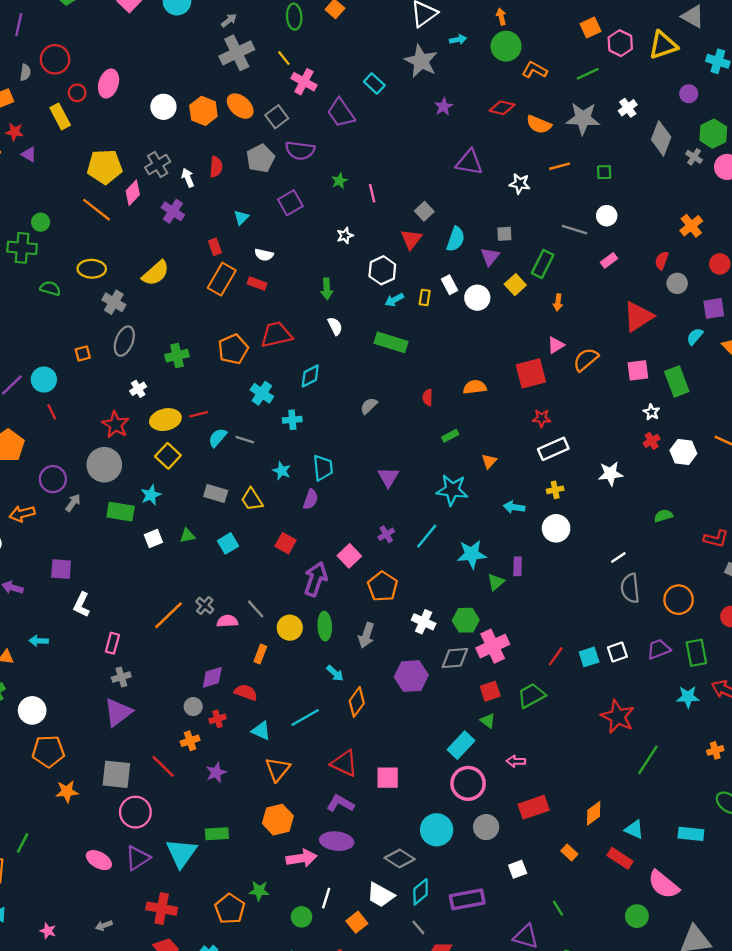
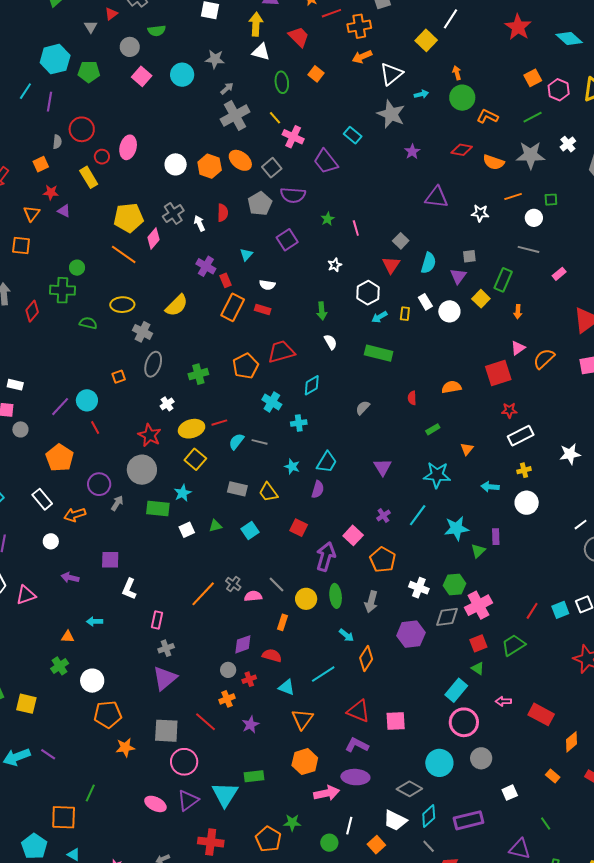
purple cross: (173, 211) -> (206, 266), moved
white circle: (607, 216) -> (534, 218), moved
cyan trapezoid: (323, 468) -> (327, 462), turned 40
red rectangle: (534, 807) -> (541, 714), moved, turned 50

